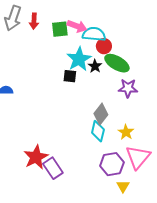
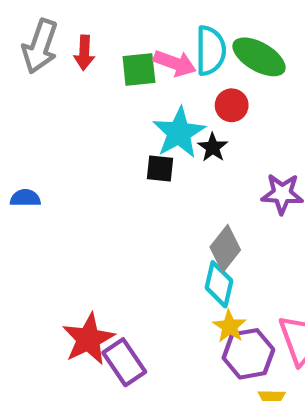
cyan semicircle: (94, 34) -> (211, 51), moved, turned 85
green ellipse: (117, 63) -> (259, 57), moved
yellow star: (126, 132) -> (230, 326), moved

